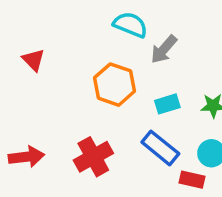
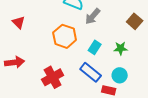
cyan rectangle: (167, 104) -> (95, 47), turned -40
red arrow: (26, 157) -> (15, 62), moved

